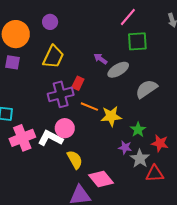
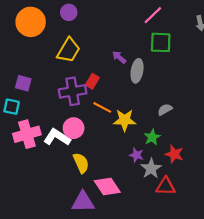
purple square: (13, 62) -> (23, 83), moved
gray ellipse: (118, 70) -> (137, 71), turned -55
gray semicircle: (146, 89) -> (165, 110), moved, size x0.6

